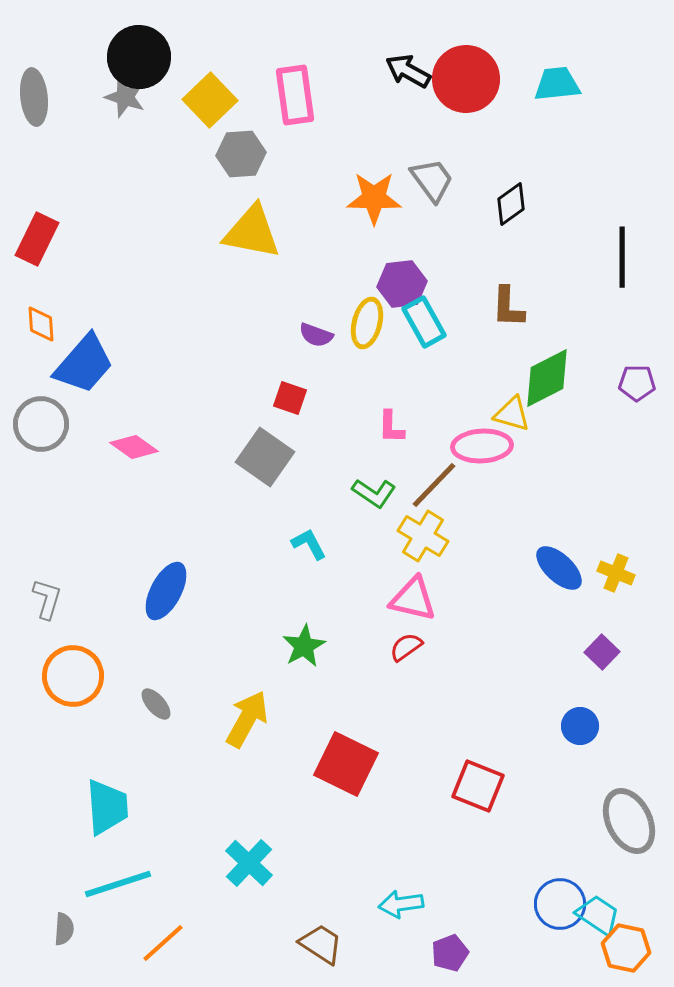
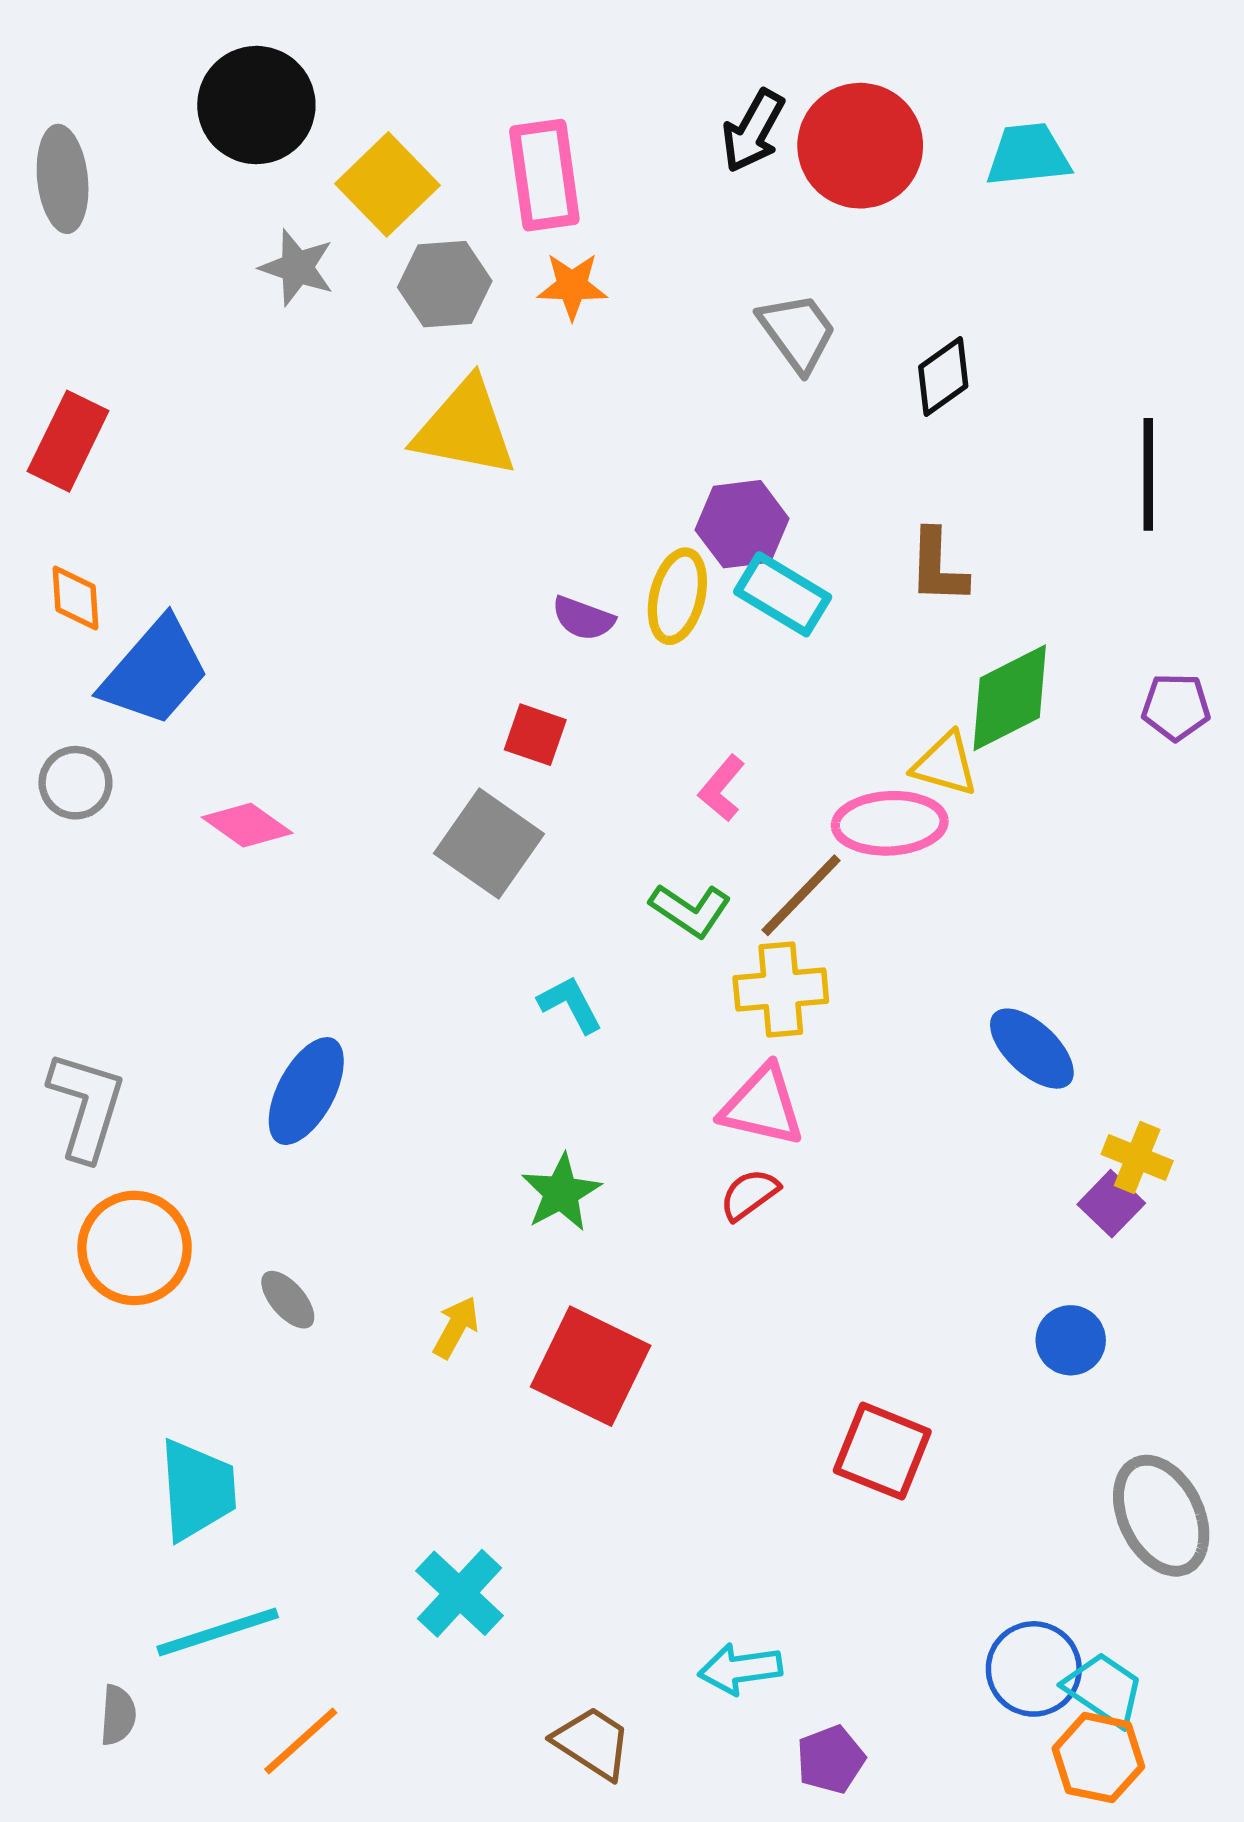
black arrow: (408, 71) -> (753, 131), turned -90
gray star: (125, 97) -> (297, 268), moved
orange star: (374, 198) -> (572, 286), moved, size x0.7
cyan rectangle: (424, 322) -> (783, 594), turned -30
gray circle: (41, 424) -> (75, 783), size x0.7
pink L-shape: (391, 427) -> (722, 788), turned 39
yellow cross: (423, 536) -> (781, 989), turned -36
yellow cross: (616, 573) -> (1137, 1157), moved
gray L-shape: (47, 599) -> (87, 1106), size x1.5
yellow arrow: (247, 719) -> (456, 1327), size x0.6
red square: (346, 764) -> (591, 1366), moved
orange hexagon: (626, 948) -> (1098, 1758), moved

